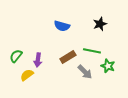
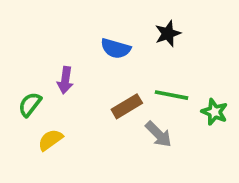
black star: (100, 24) -> (168, 34), moved
purple arrow: (38, 60) -> (65, 80), moved
green star: (108, 66) -> (214, 112), moved

